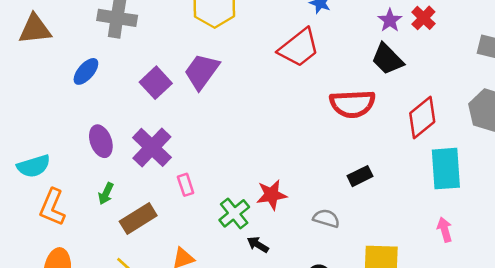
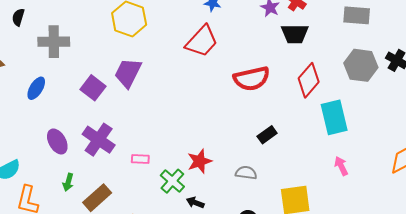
black trapezoid: (387, 59) -> (295, 34), moved, turned -36
pink rectangle: (186, 185) -> (140, 159), moved, turned -60

